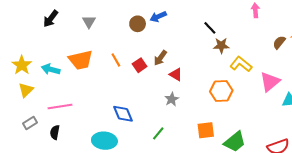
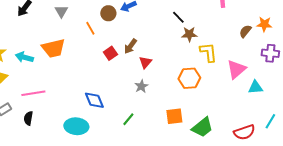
orange line: (116, 60) -> (90, 28), moved
yellow L-shape: (241, 64) -> (208, 52), turned 45
red triangle: (176, 74) -> (145, 62), turned 40

